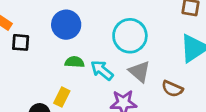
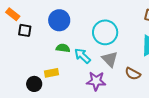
yellow rectangle: (62, 97) -> (52, 73), turned 48

